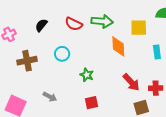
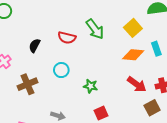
green arrow: (102, 21) -> (95, 29), turned 60
yellow square: (139, 28) -> (133, 28), turned -30
orange diamond: (118, 46) -> (133, 55), moved, turned -70

